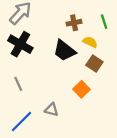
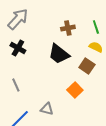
yellow semicircle: (90, 42) -> (96, 47), moved
black cross: (20, 44) -> (18, 48), size x0.7

